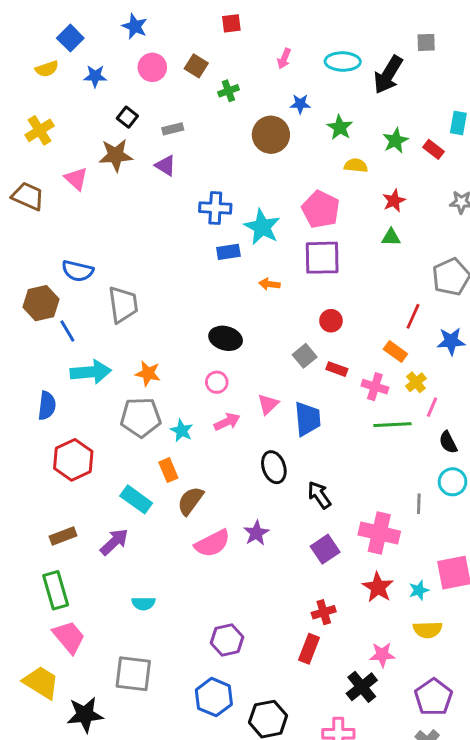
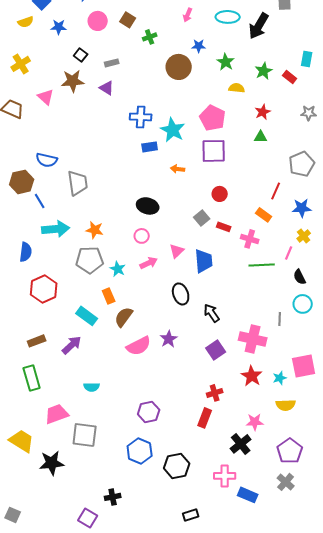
yellow cross: (416, 382) -> (304, 236), moved
pink trapezoid: (69, 637) -> (57, 414), moved, turned -70

